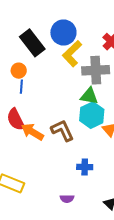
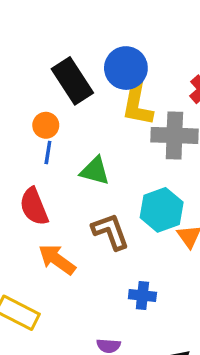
yellow L-shape: (72, 54) -> (137, 105), turned -40
green triangle: (89, 96) -> (95, 171), moved
orange arrow: (32, 132) -> (57, 260), moved

